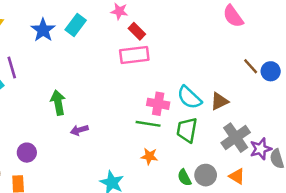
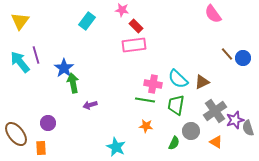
blue star: (43, 30) -> (64, 68), moved
gray circle: (206, 175) -> (191, 131), moved
green semicircle: (184, 178) -> (174, 143), turned -128

